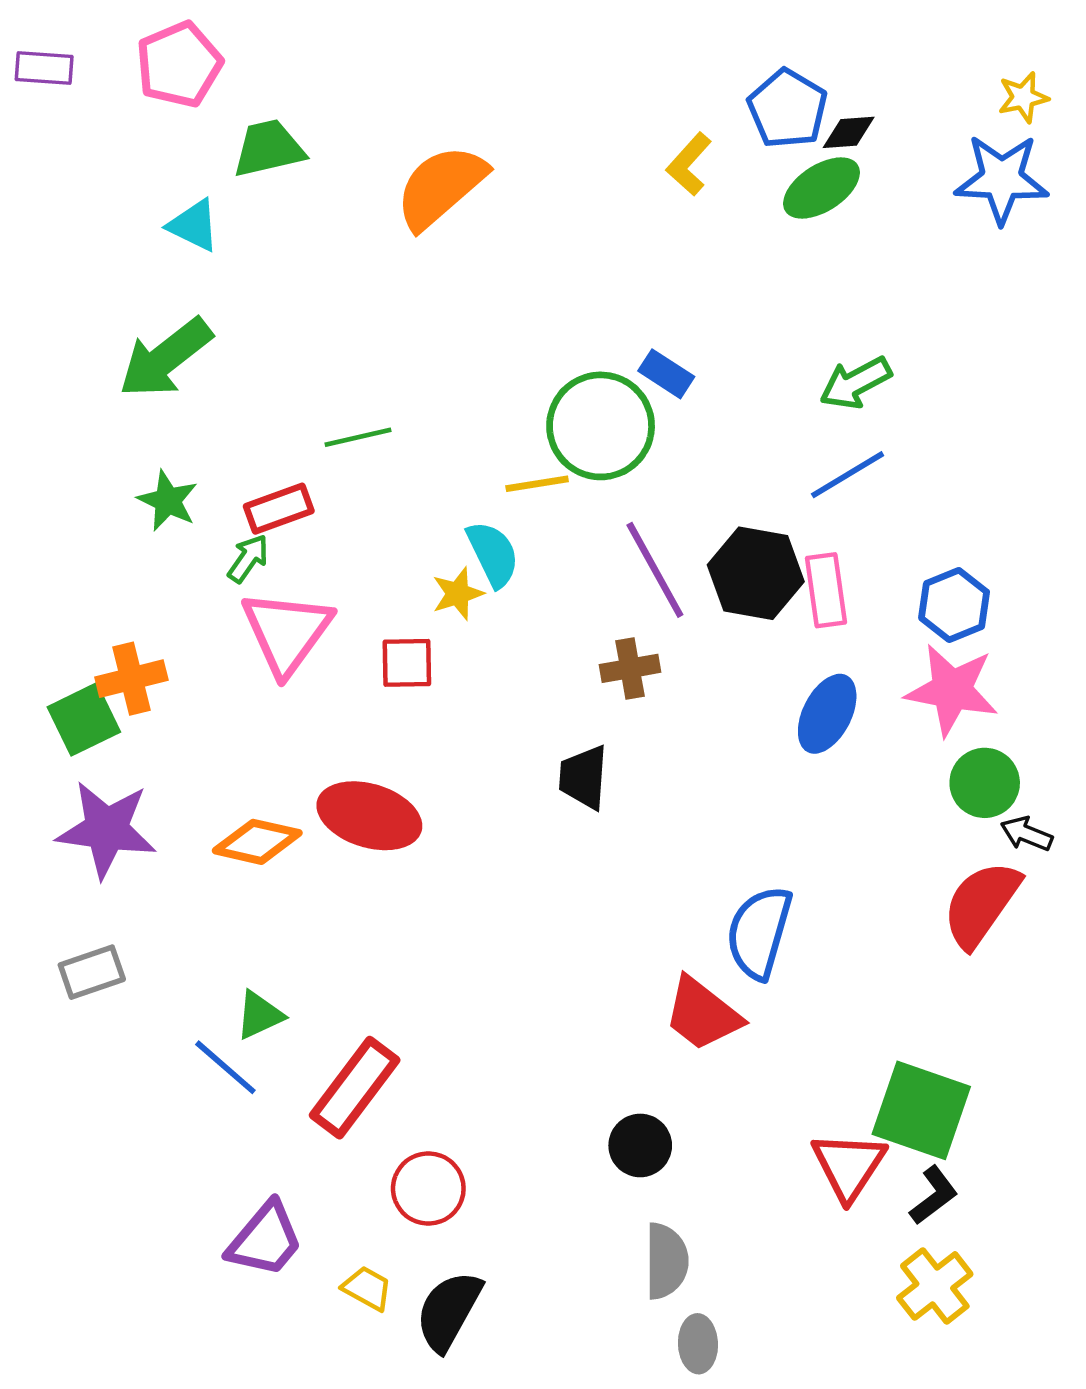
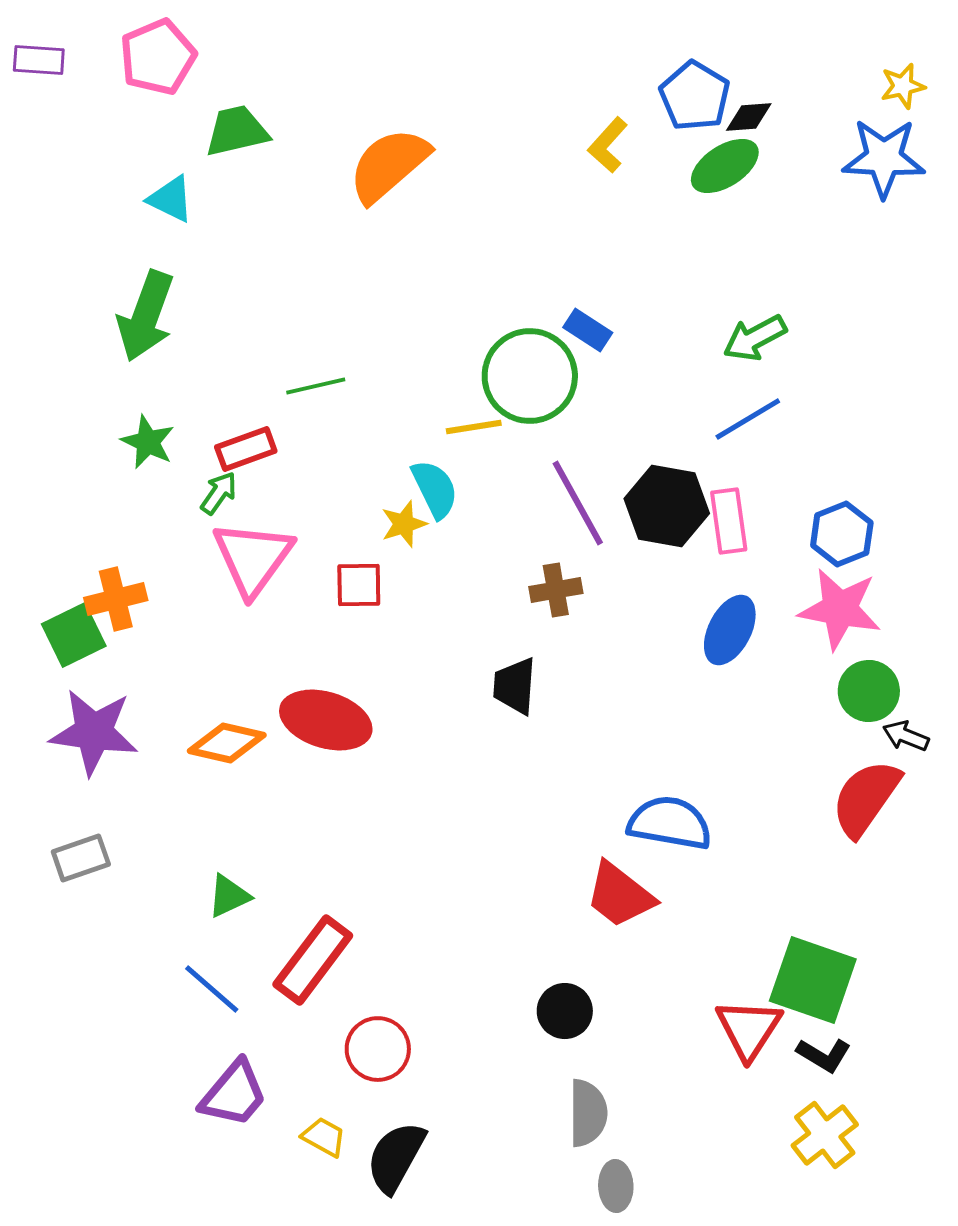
green arrow: (165, 358) -> (146, 316), turned -32
blue semicircle: (759, 932) -> (670, 823), turned 84
blue line: (225, 1067) -> (212, 989), moved
black L-shape: (934, 1195) -> (824, 1055), turned 68

